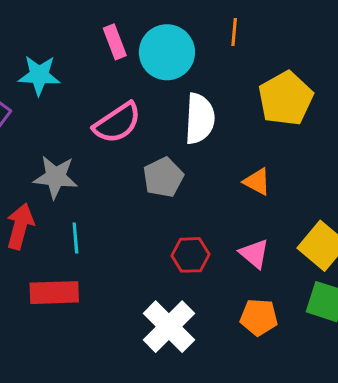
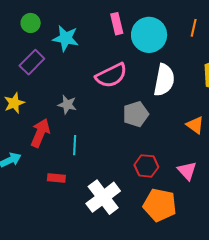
gray star: (56, 177) -> (67, 105), size x0.7
red rectangle: (54, 293) -> (56, 178), size x0.6
orange pentagon: (259, 317) -> (160, 205), moved, size x1.4
white cross: (169, 327) -> (103, 197), moved

